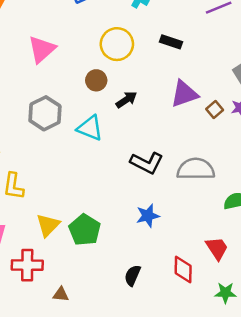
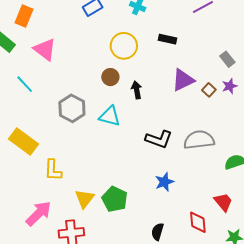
pink triangle: (42, 49) -> (45, 49), moved, turned -35
black arrow: (126, 100) -> (137, 90), turned -60

